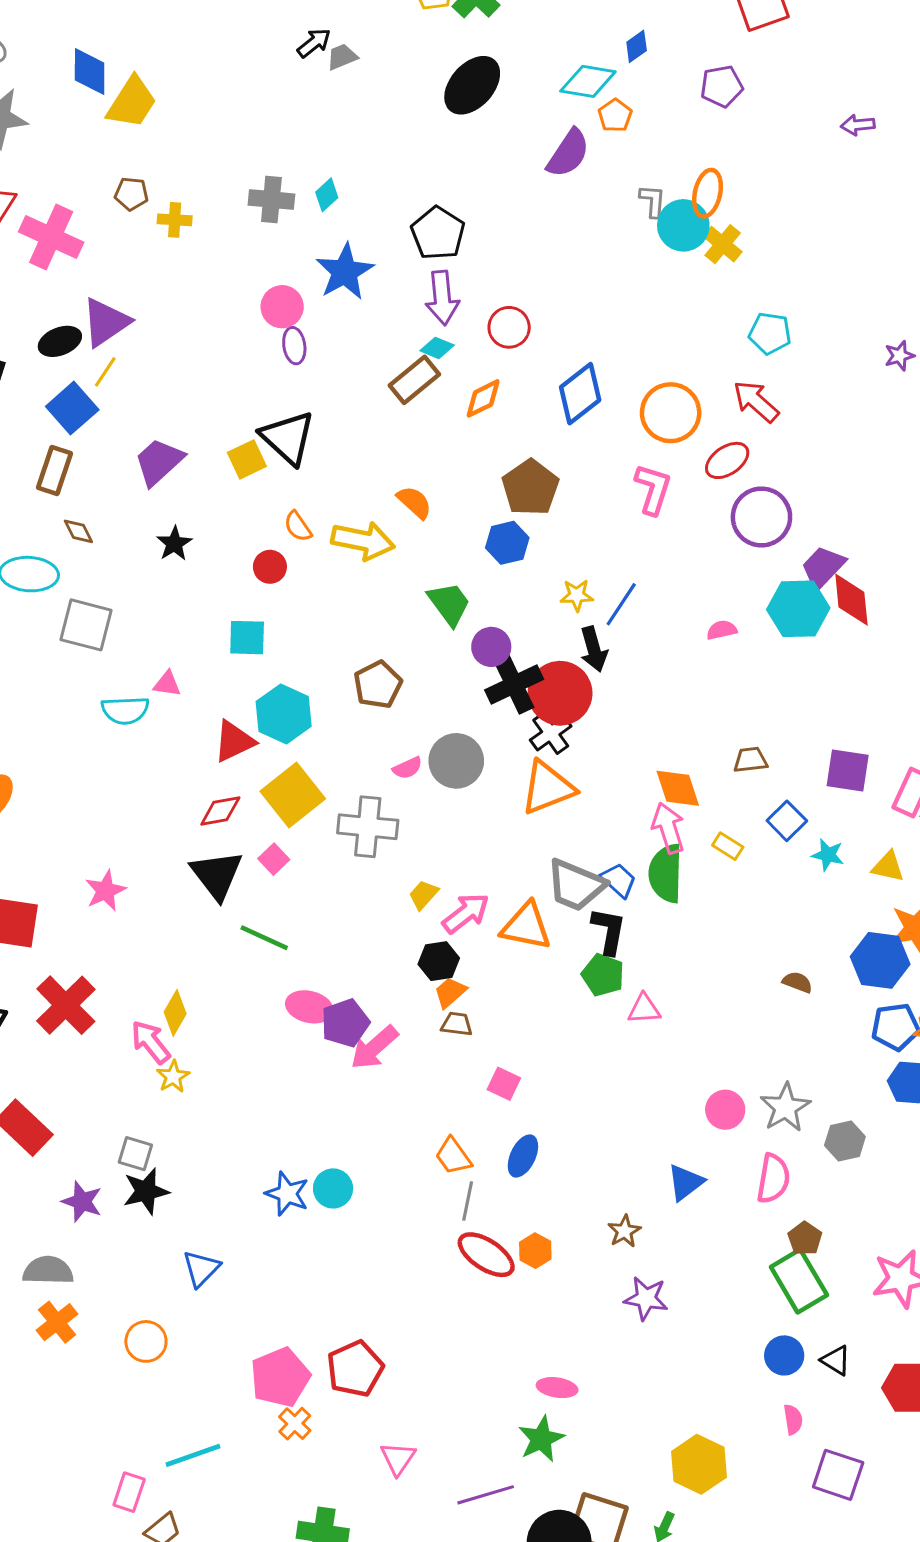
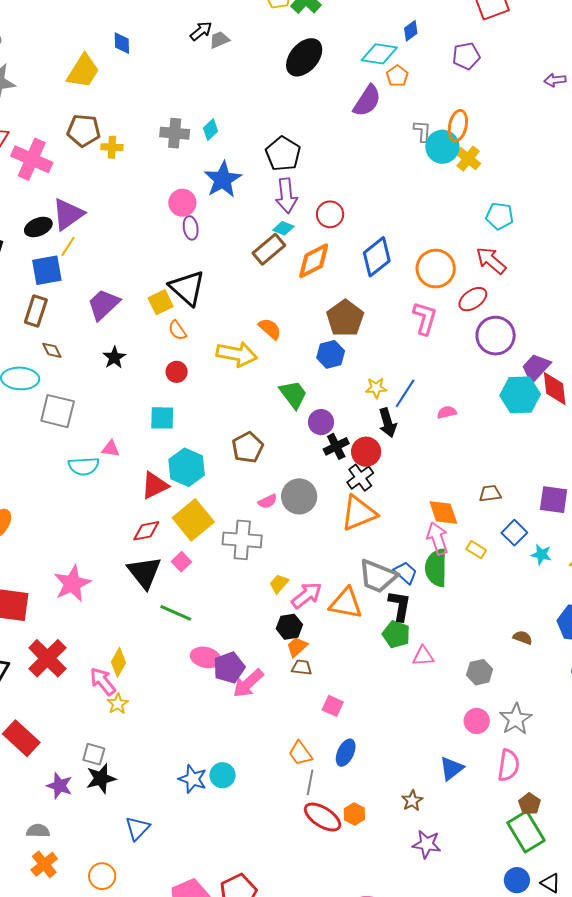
blue diamond: (90, 72) -> (122, 43), moved, size x0.7
brown pentagon: (131, 194) -> (84, 131), size x1.5
orange diamond: (483, 398) -> (314, 261), size x1.4
blue square: (72, 408) -> (47, 270), turned 32
orange semicircle: (298, 526) -> (177, 330), moved
pink semicircle: (722, 630) -> (447, 412), moved
black cross: (514, 685) -> (336, 446), size x0.7
red circle: (560, 693) -> (366, 452), size x0.7
pink star: (105, 891) -> (72, 584), size x1.4
gray hexagon: (845, 1141) -> (480, 672), moved
gray semicircle: (48, 1271) -> (38, 831), size x0.7

